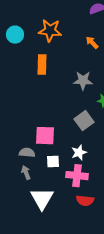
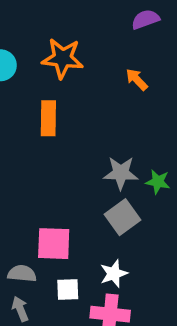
gray star: (83, 81) -> (121, 173), moved

